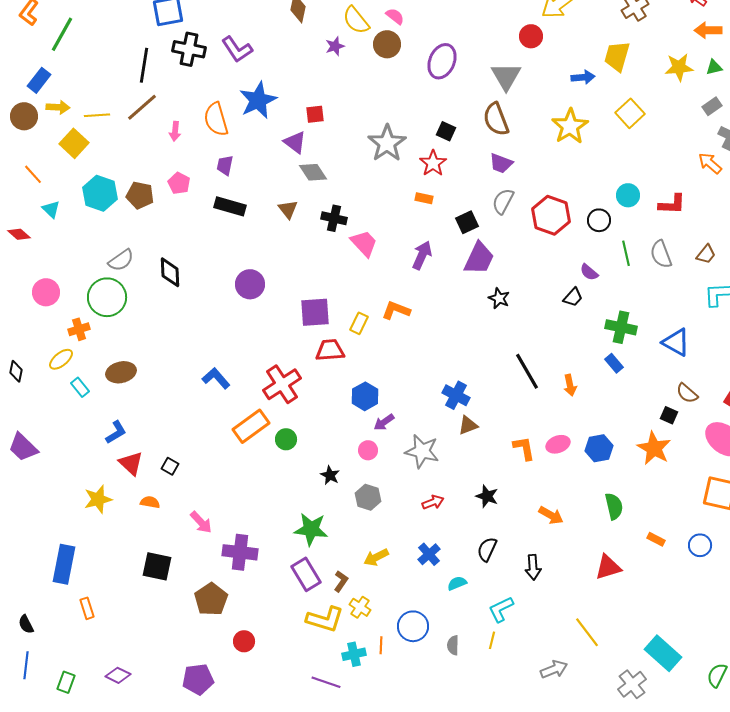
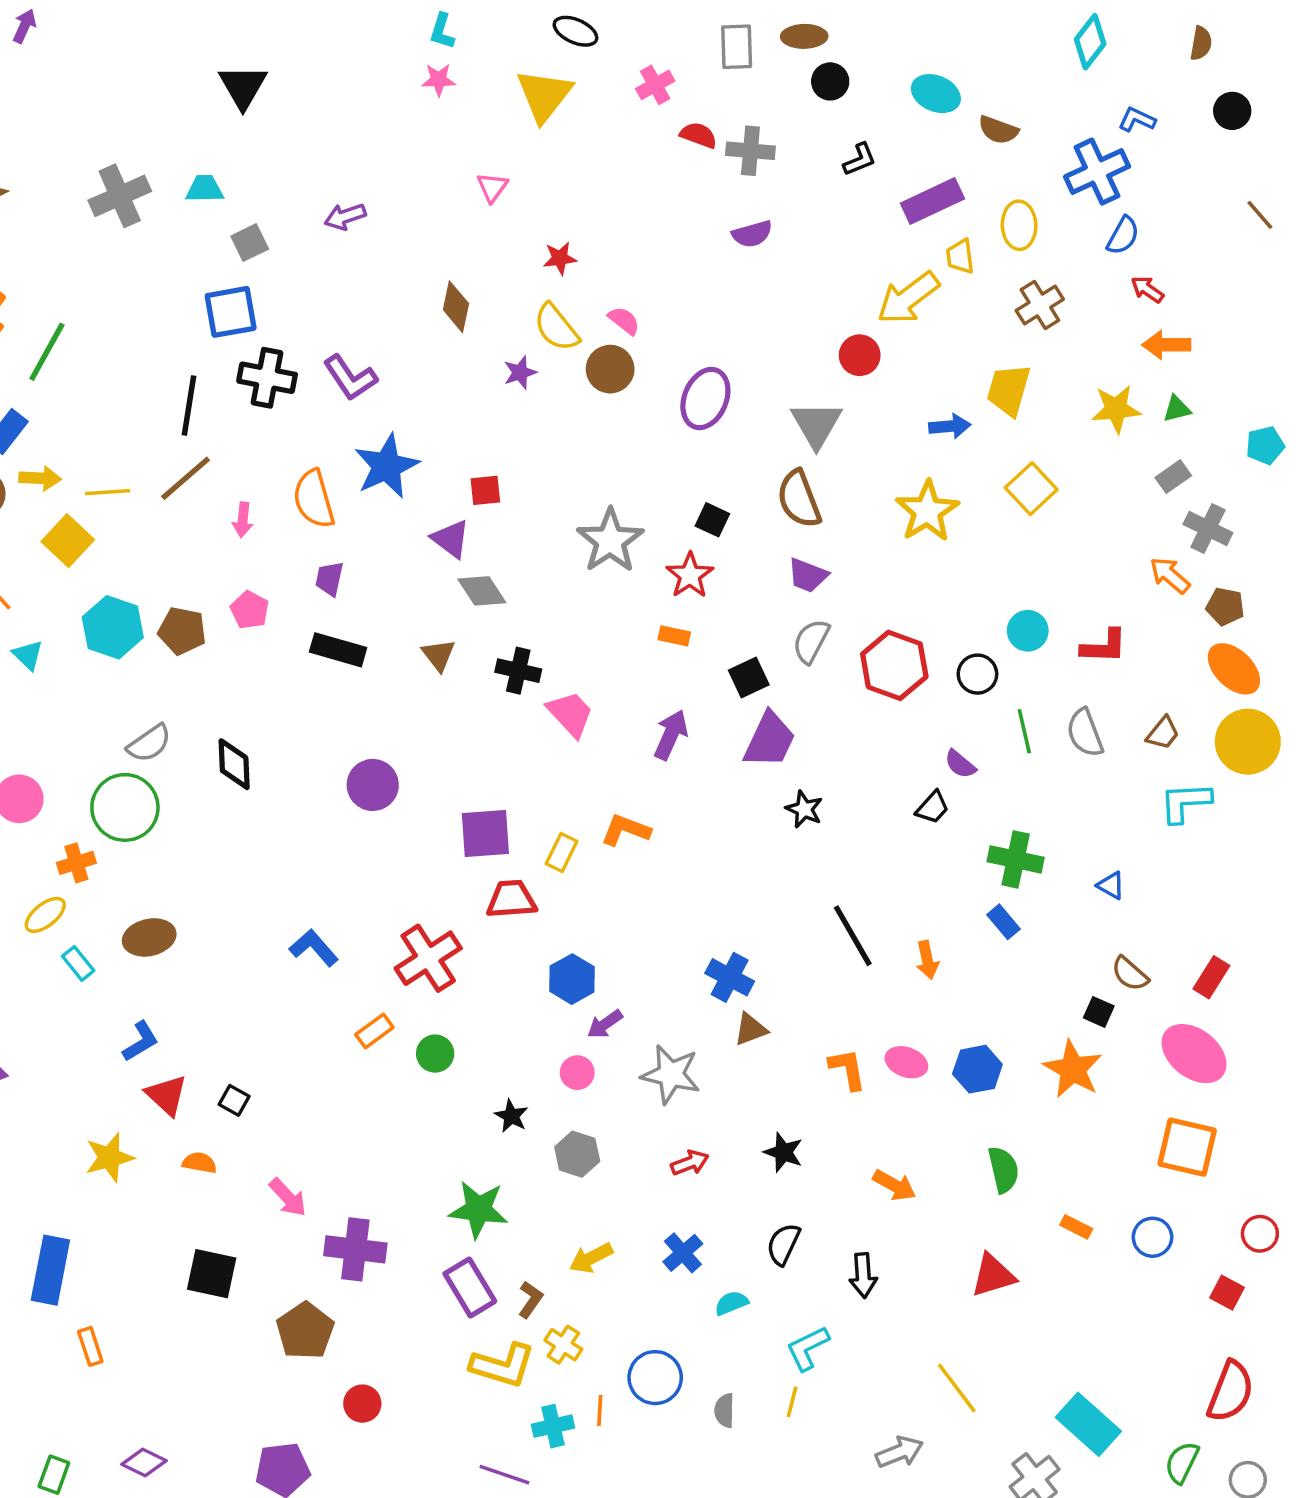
blue triangle: (676, 342) -> (1111, 885), size x0.6
orange rectangle: (251, 426) -> (374, 1031), size x0.6
pink ellipse: (558, 444) -> (906, 1062), turned 40

